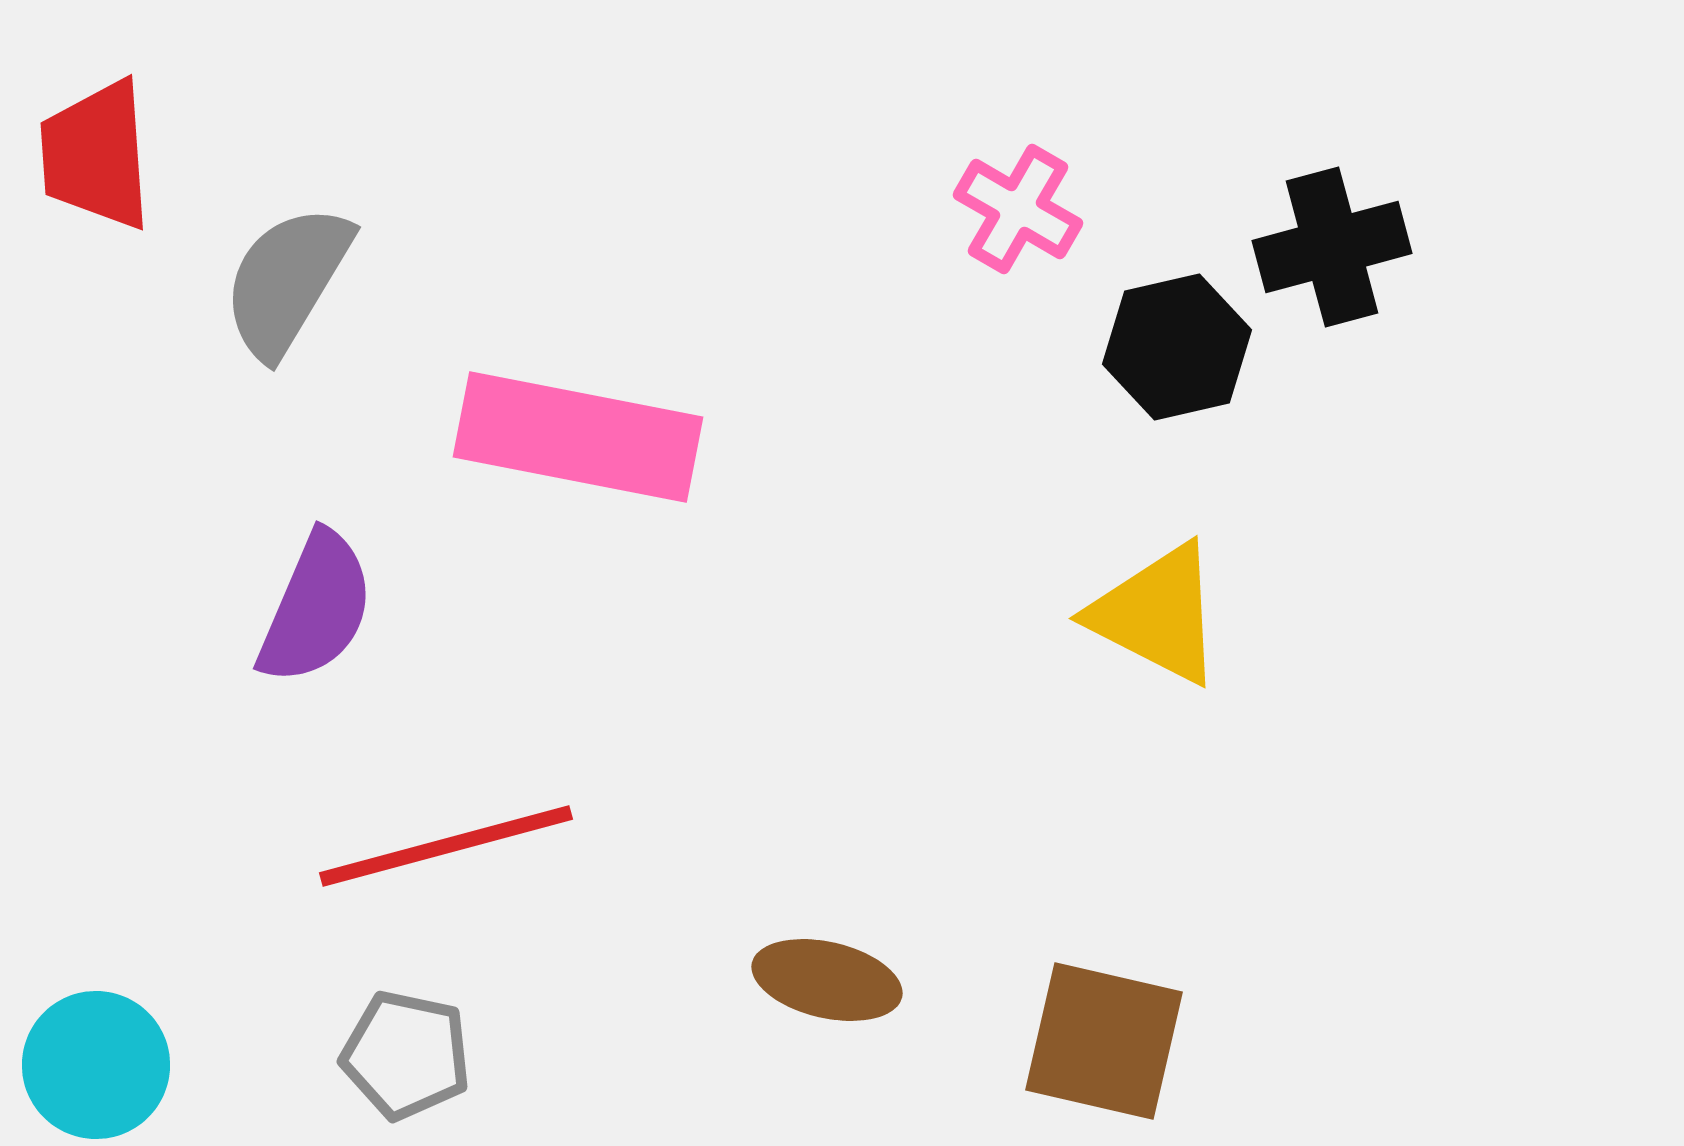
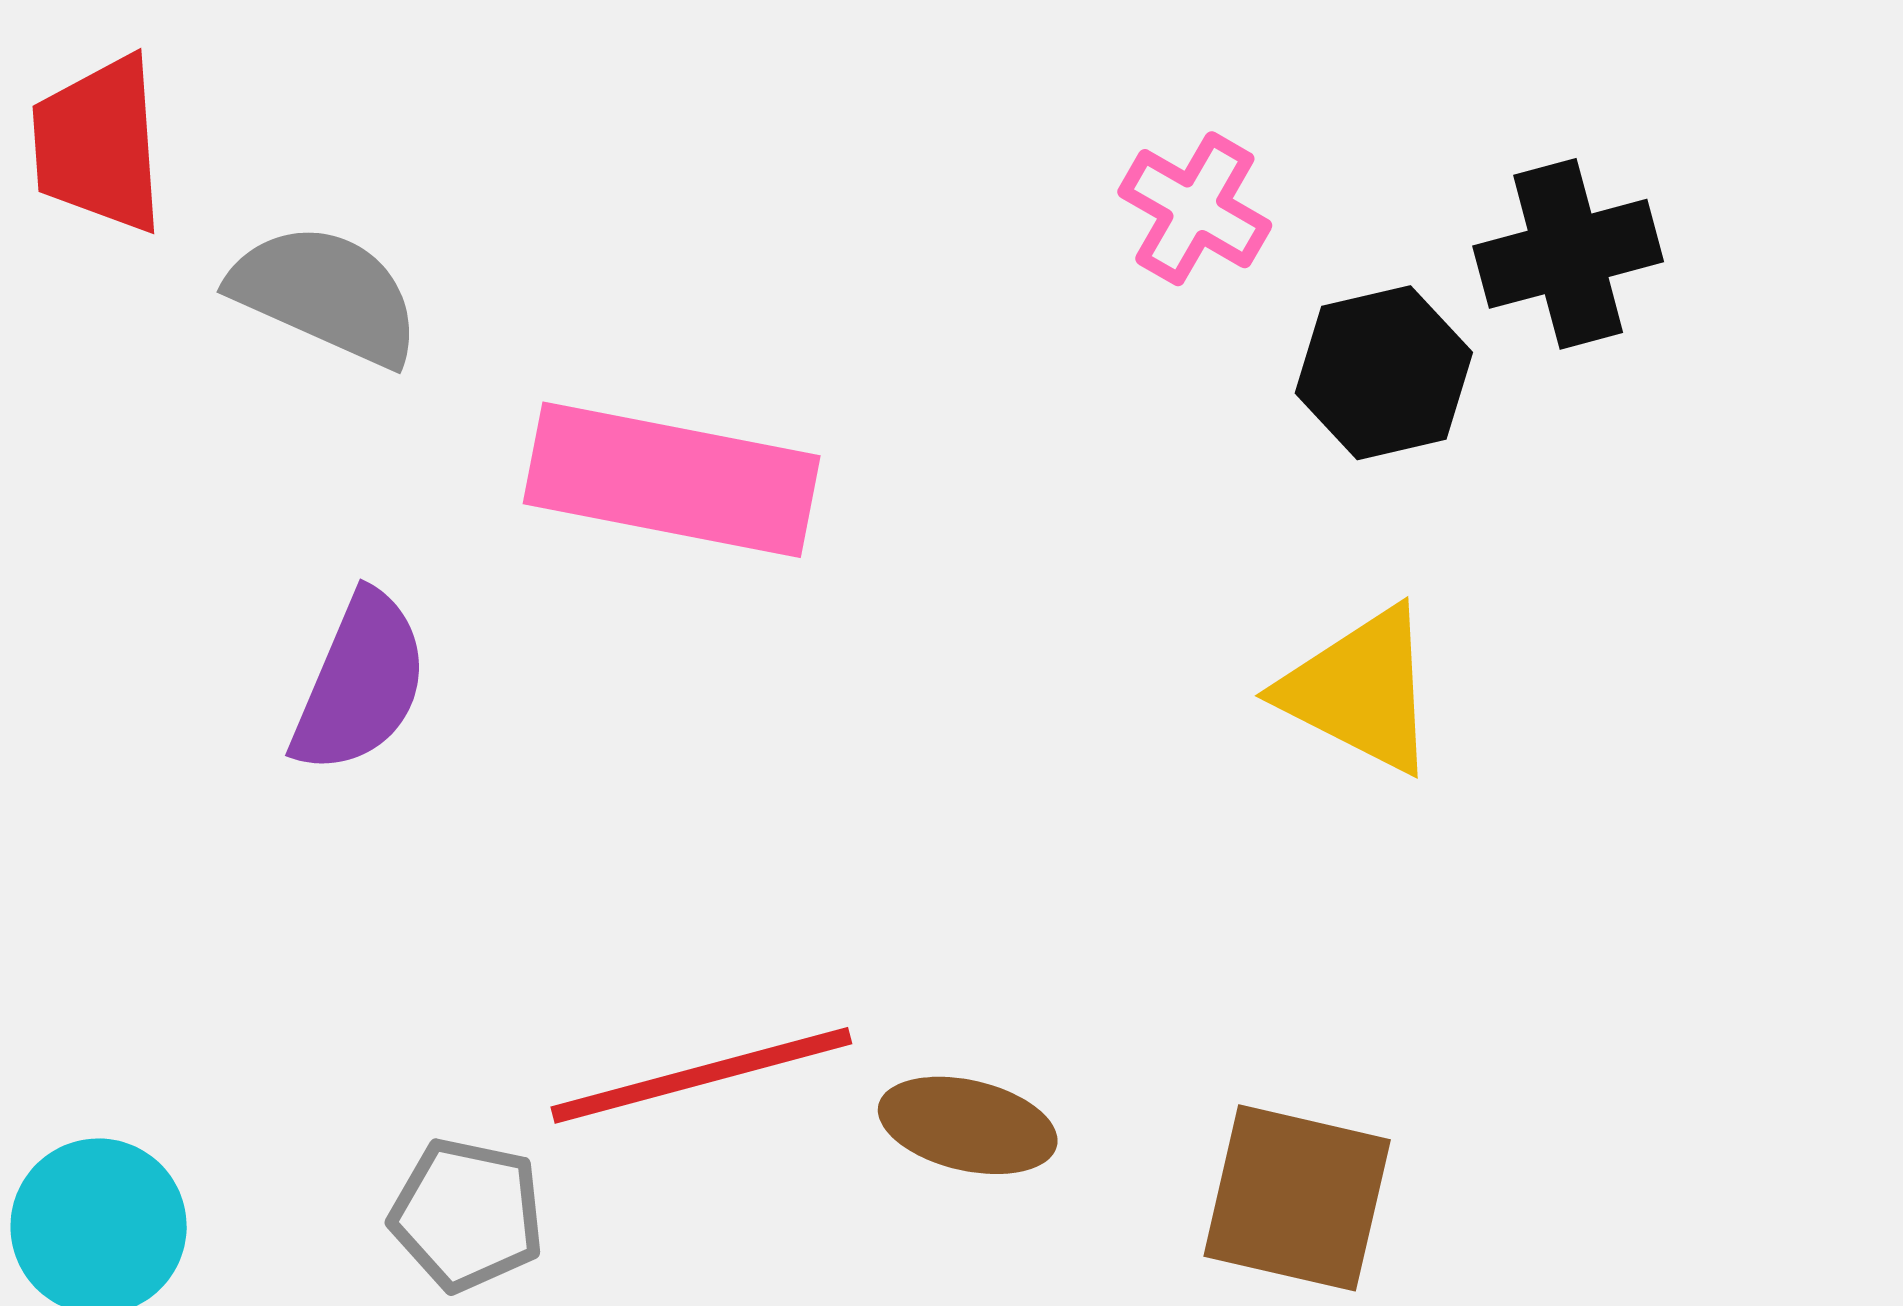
gray semicircle: (287, 281) -> (326, 294), turned 83
red line: (446, 846) -> (701, 1075), moved

